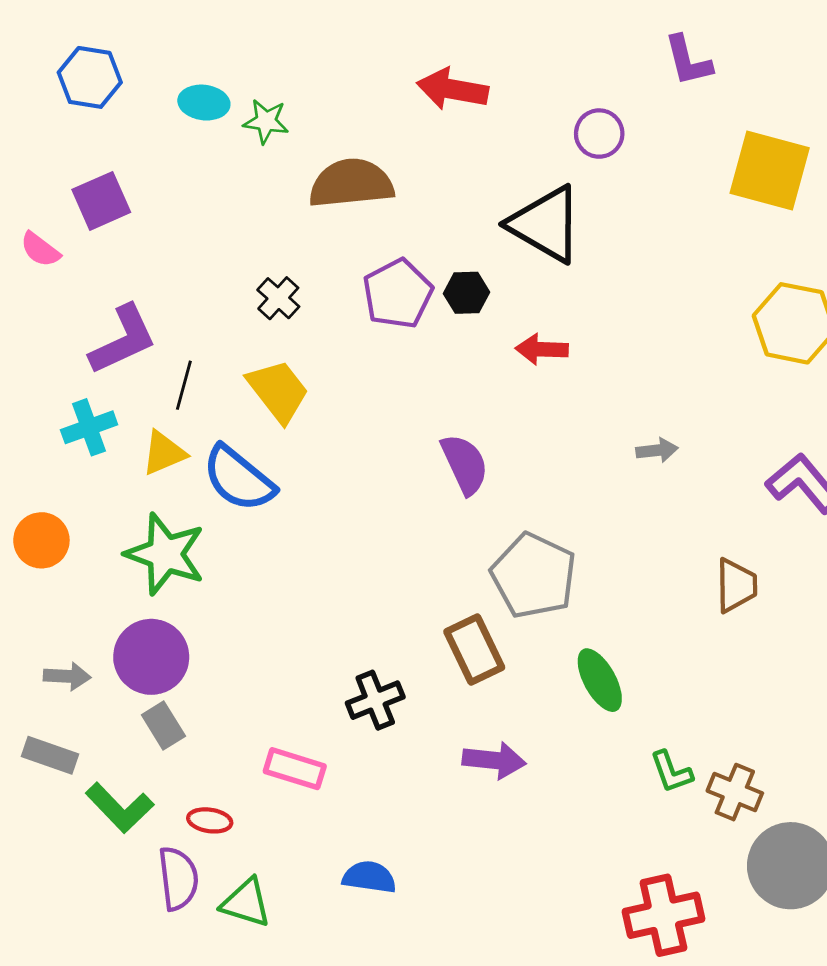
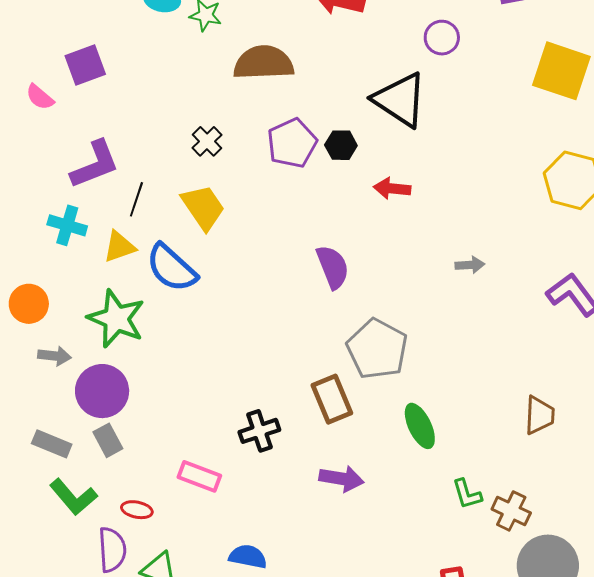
cyan cross: (89, 427) -> (67, 225), turned 33
brown trapezoid: (736, 585) -> (539, 415), moved
gray arrow: (67, 676) -> (55, 356), moved
gray rectangle: (50, 755) -> (52, 444), moved

